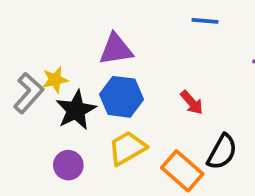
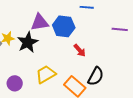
blue hexagon: (121, 97) -> (64, 26), moved
black star: (76, 110) -> (28, 42), moved

